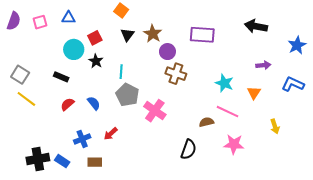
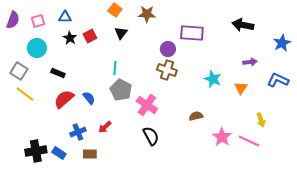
brown star: (153, 34) -> (147, 14), moved, turned -30
cyan circle: (74, 49) -> (37, 48), moved
purple circle: (167, 52) -> (168, 49), moved
black star: (96, 61) -> (70, 38), moved
red semicircle: (67, 104) -> (64, 99), size x1.5
pink line: (227, 112) -> (249, 141), moved
pink star: (234, 144) -> (222, 137), turned 30
black semicircle: (189, 150) -> (151, 136), moved, turned -48

